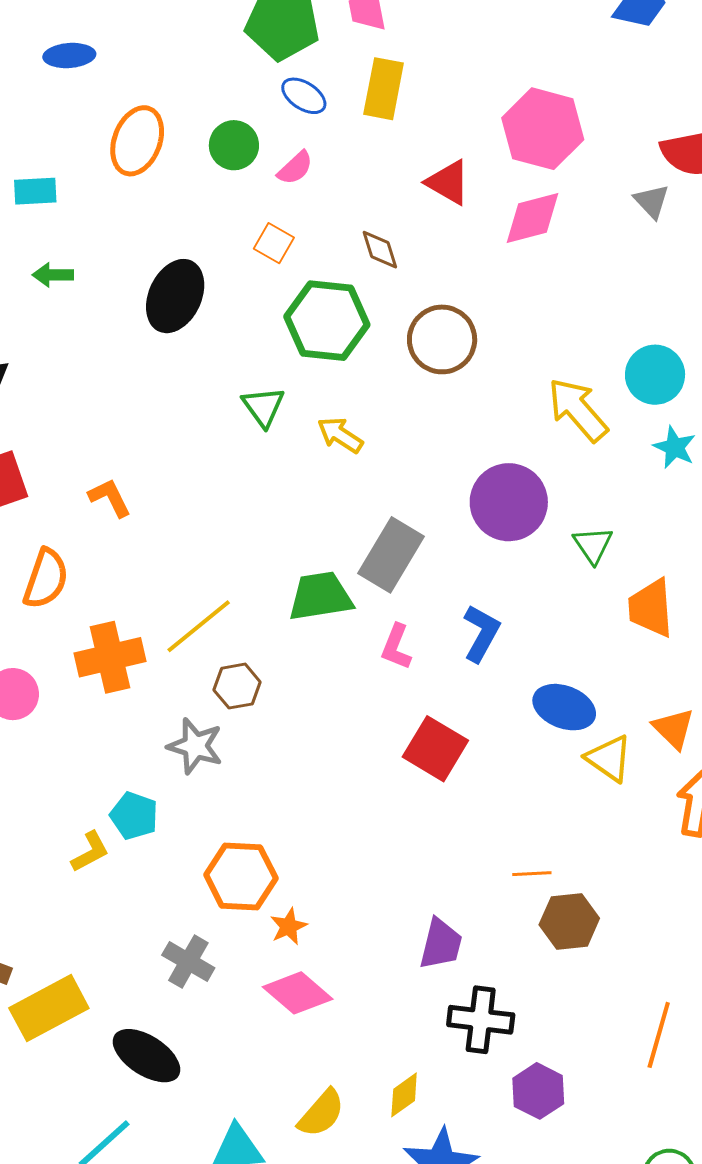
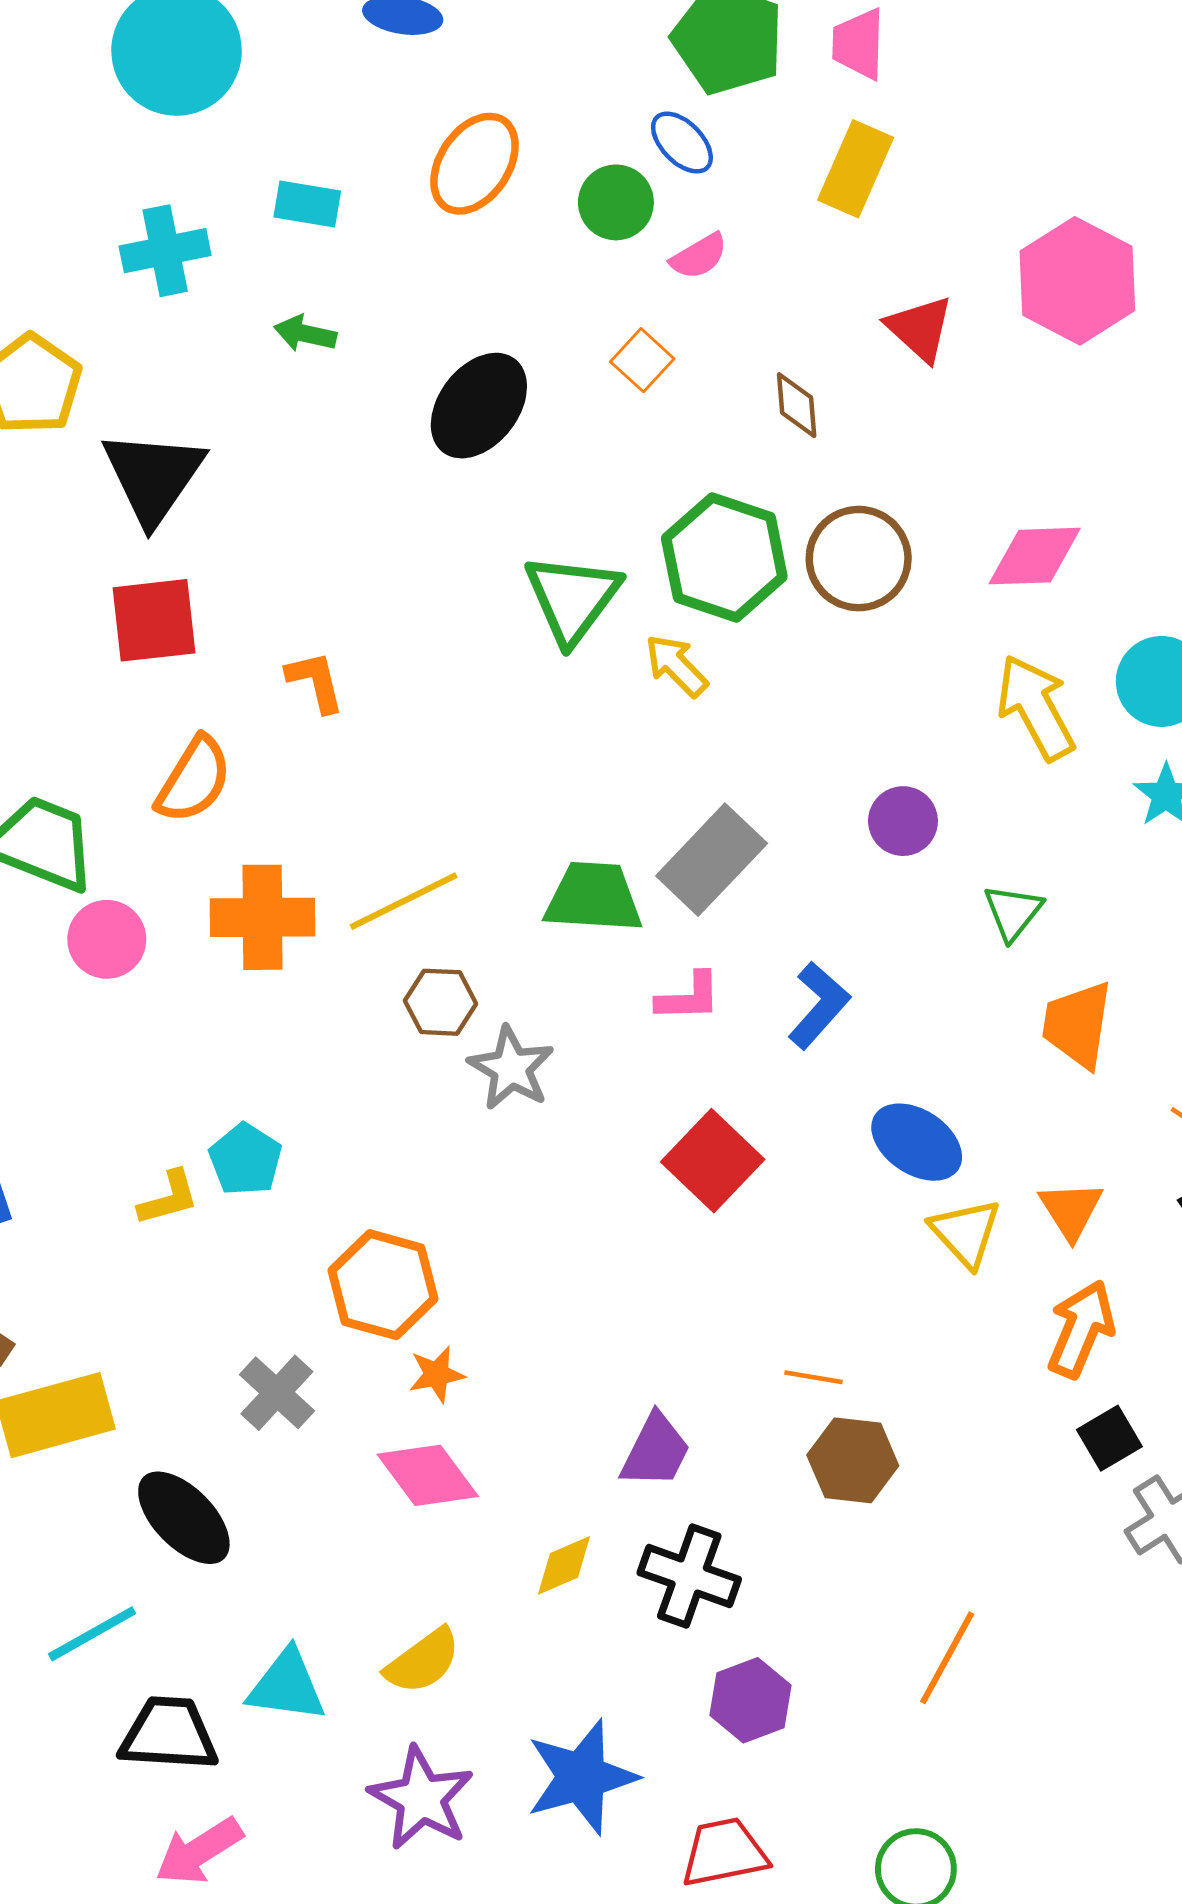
blue ellipse: (304, 96) -> (682, 143), moved
pink diamond: (533, 218) -> (1035, 556), moved
green hexagon: (327, 321) -> (724, 557), moved
green triangle: (263, 407) -> (572, 598), size x1.5
purple circle: (509, 502) -> (903, 821), size x0.6
pink L-shape: (396, 647) -> (689, 997), turned -126
gray star: (195, 746) -> (511, 1068), moved
yellow diamond: (404, 1095) -> (564, 1565), moved

